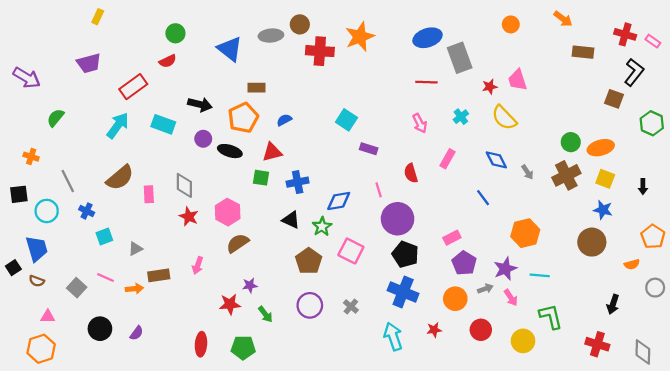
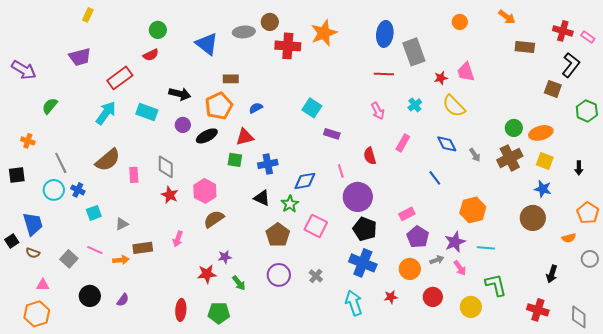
blue ellipse: (428, 38) -> (385, 34), turned -65
black ellipse: (230, 151) -> (207, 136), turned -45
cyan circle: (47, 211) -> (54, 190), moved

